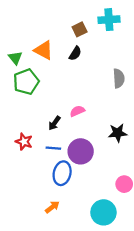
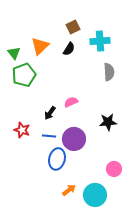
cyan cross: (109, 20) -> (100, 41), moved
orange triangle: (44, 50) -> (40, 46), turned 48
orange arrow: (52, 207) -> (69, 190), moved

